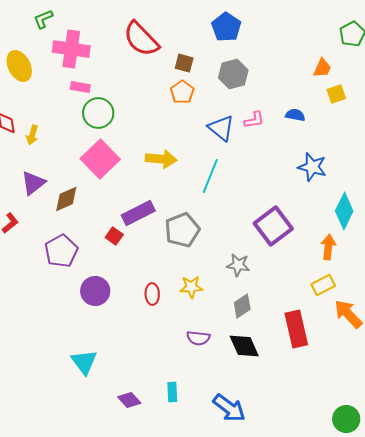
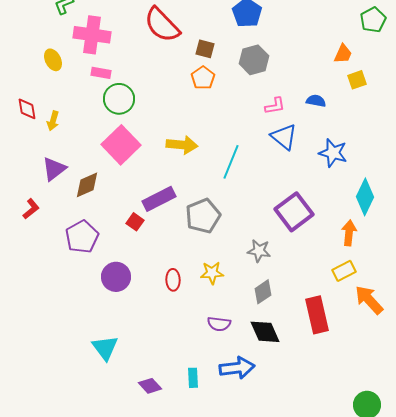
yellow ellipse: (19, 66) -> (53, 60), moved, size x0.7
blue triangle: (221, 128) -> (284, 137), moved
blue arrow: (229, 408) -> (237, 368), moved, turned -44

